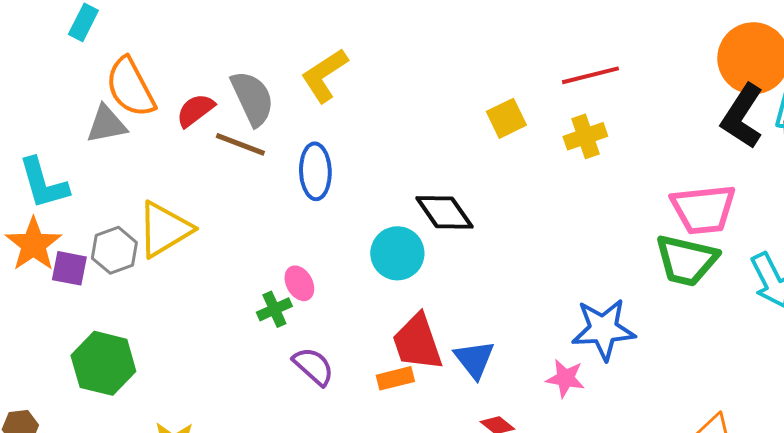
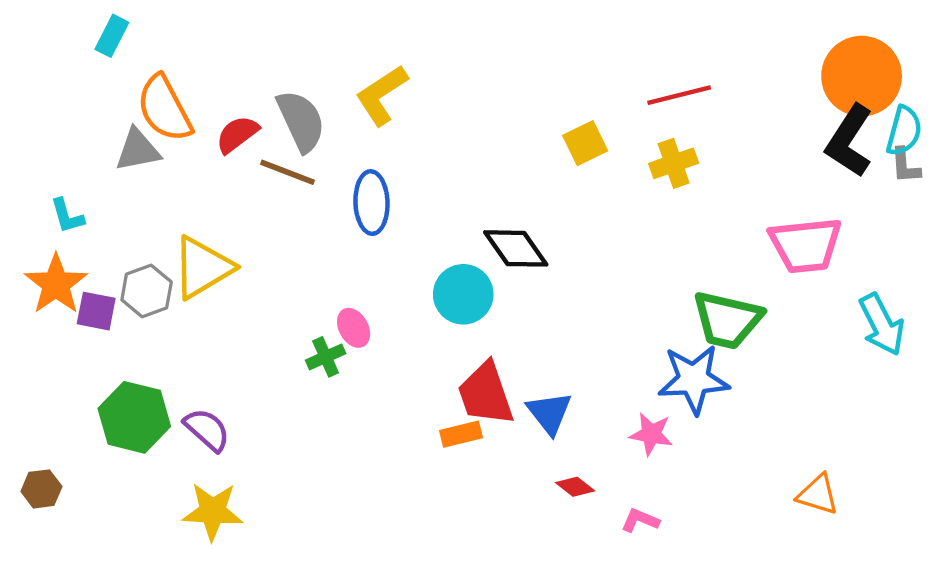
cyan L-shape: (43, 183) -> (67, 216), size x0.6
green trapezoid: (686, 260) -> (727, 320), moved
purple semicircle: (313, 366) -> (207, 430), moved

